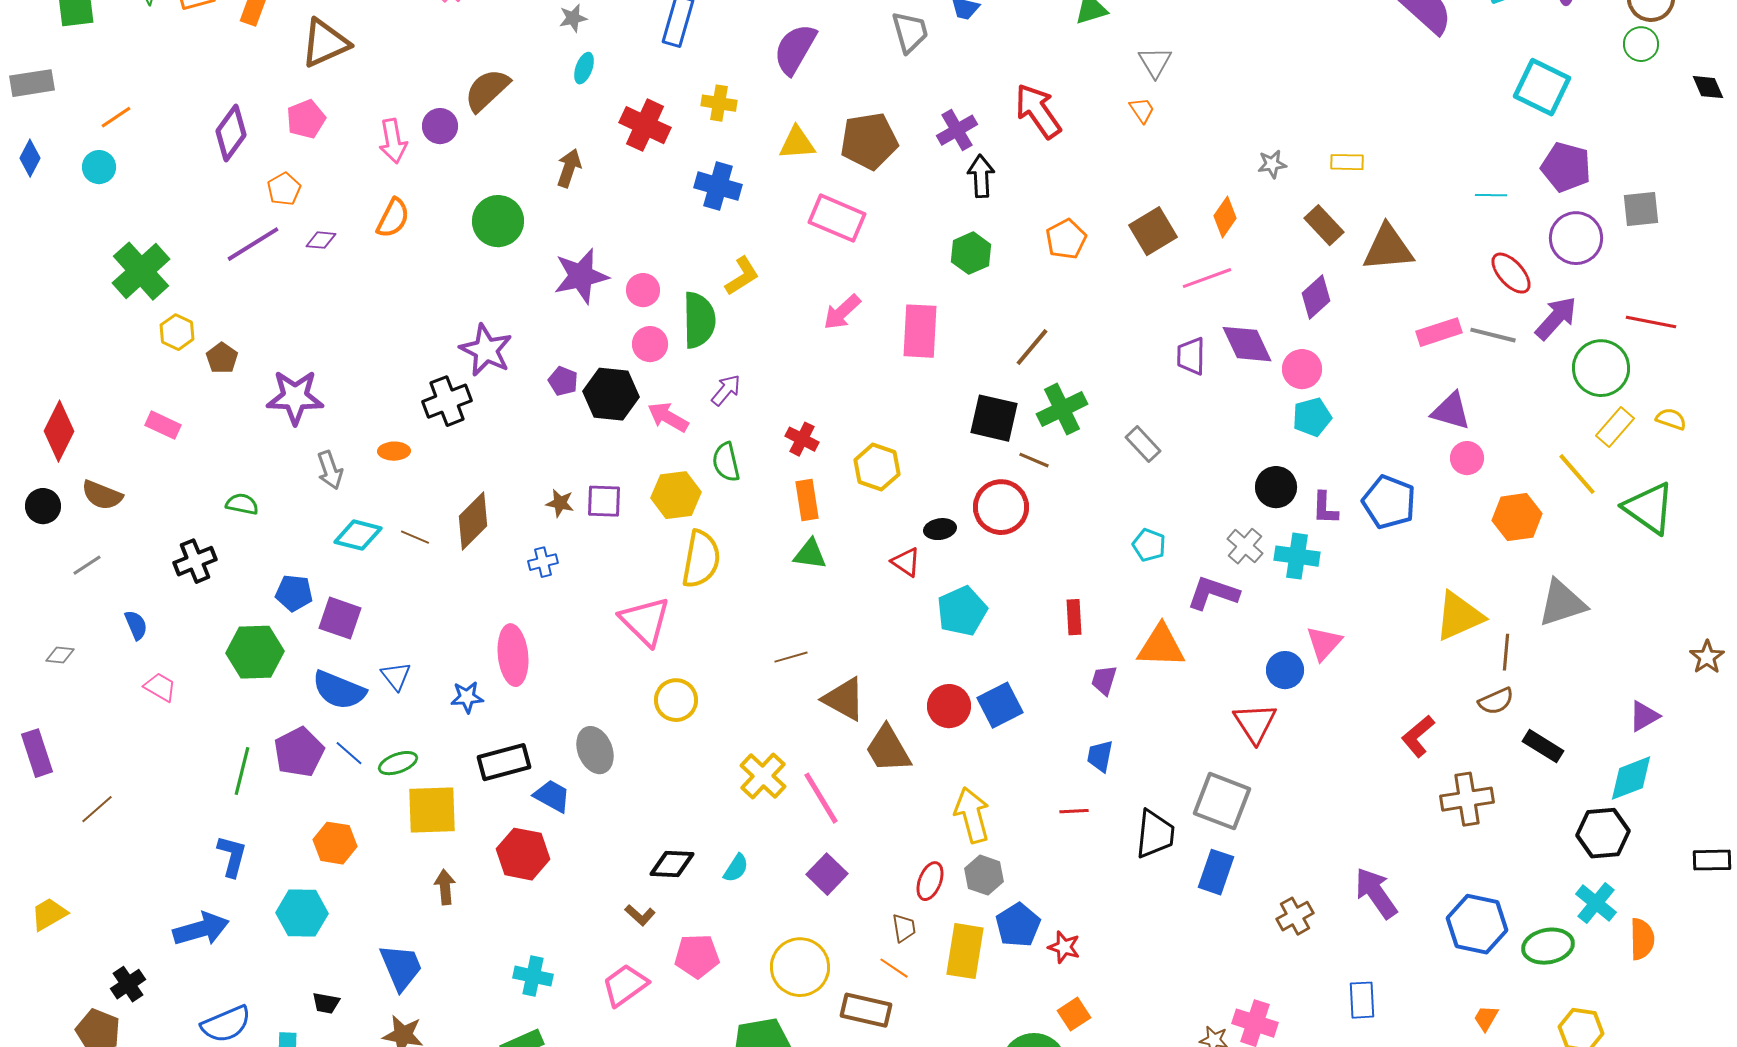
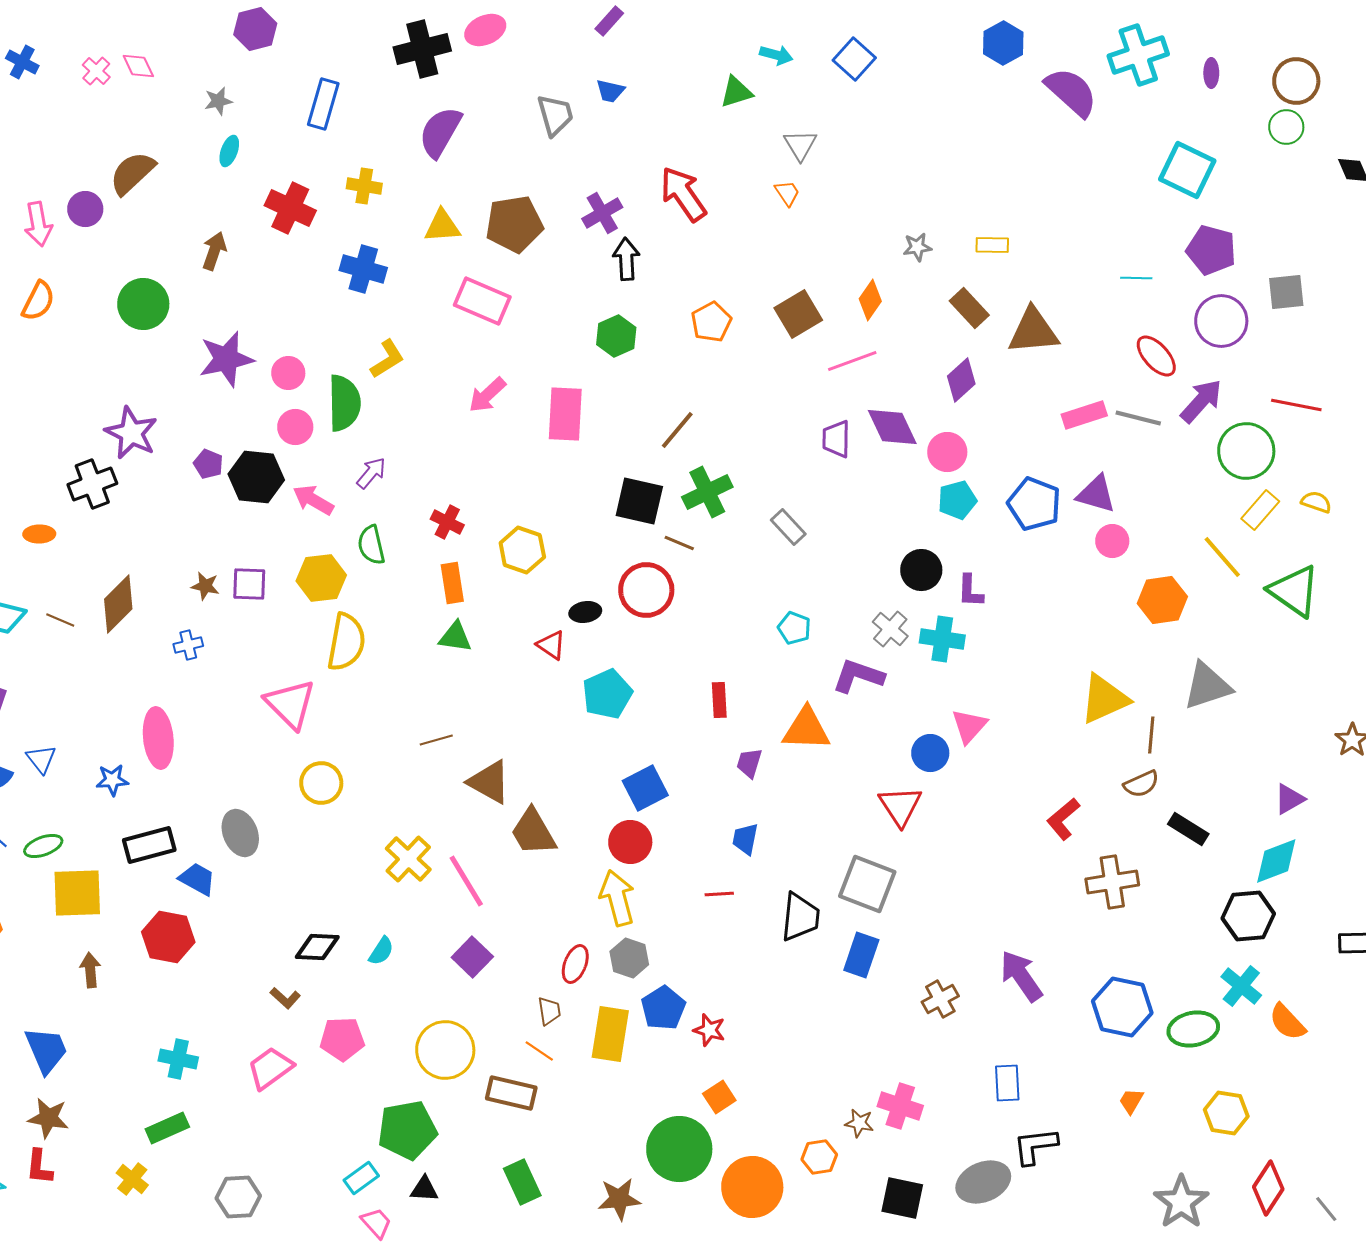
blue pentagon: (1389, 502) -> (1034, 504), moved
red circle: (949, 706) -> (630, 842), moved
orange semicircle: (1642, 939) -> (1287, 1022), turned 138

